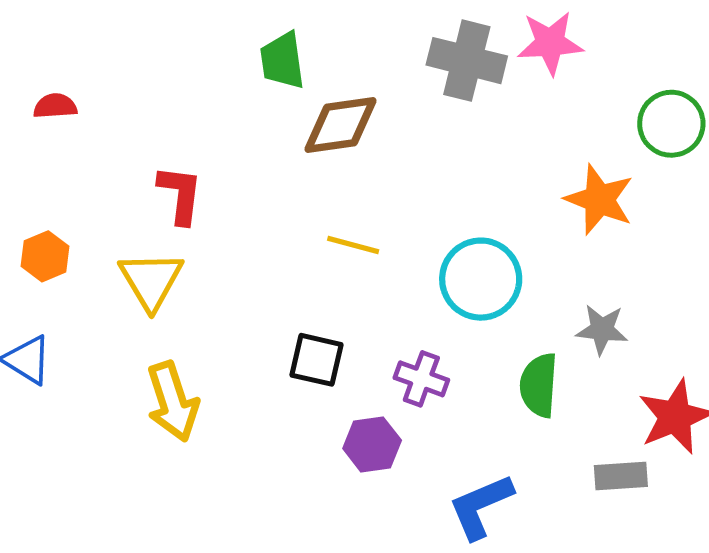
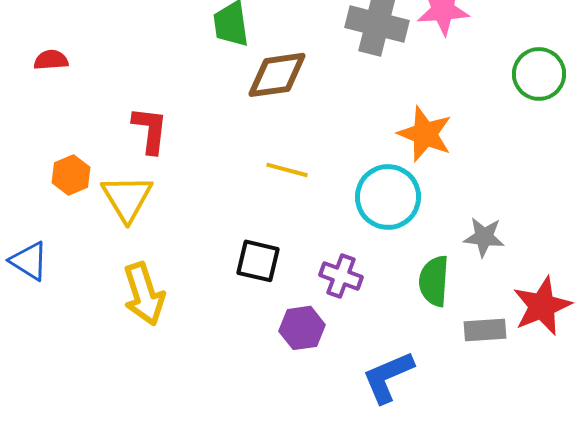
orange star: (599, 200) -> (425, 134), moved
orange hexagon: (45, 256) -> (71, 175), moved
gray rectangle: (621, 476) -> (485, 330), moved

